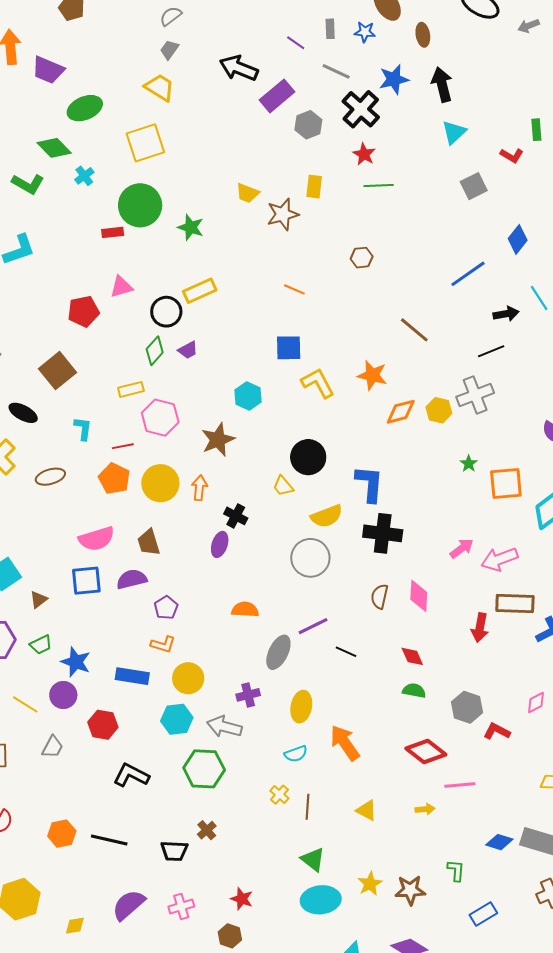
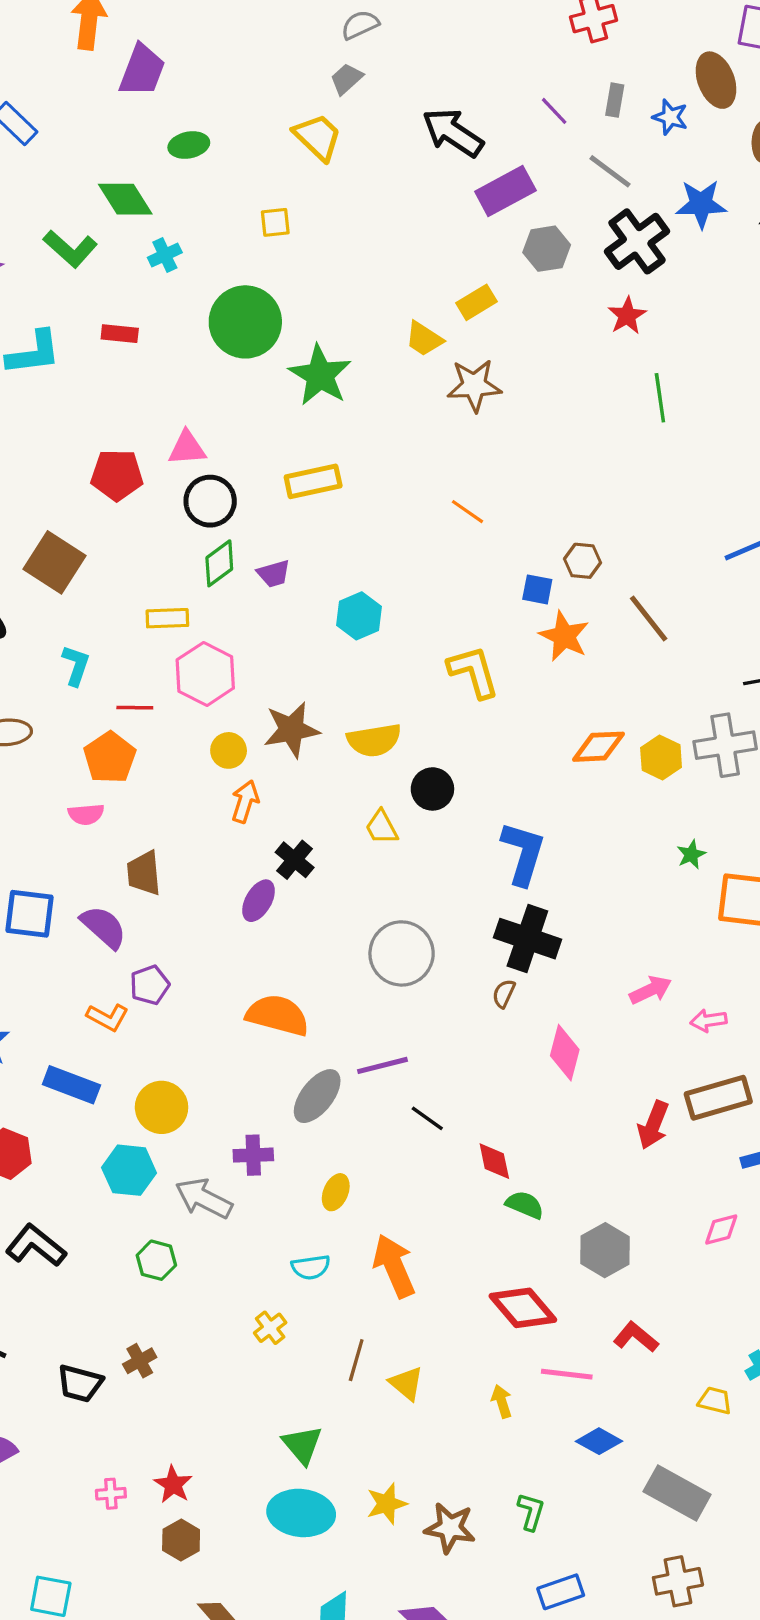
purple trapezoid: (48, 70) -> (142, 70), turned -104
green ellipse: (85, 108) -> (189, 145), size x0.7
yellow square: (145, 143) -> (275, 222), size x0.5
green line: (379, 185) -> (660, 398), moved, turned 72
yellow rectangle: (314, 187) -> (476, 302), moved, turned 40
green star: (191, 227) -> (320, 375), size x1.4
red rectangle: (113, 232) -> (120, 334), moved
brown hexagon: (362, 258) -> (582, 561), moved
black circle: (166, 312) -> (210, 501), moved
blue square: (289, 348) -> (537, 589), moved, size x0.7
brown square: (58, 371) -> (55, 562), turned -30
orange star: (372, 375) -> (564, 636), moved
cyan hexagon: (248, 396) -> (359, 616), moved
black circle: (308, 457) -> (432, 789), size x0.7
yellow circle: (160, 483) -> (229, 750), moved, size x0.6
yellow semicircle: (327, 516) -> (374, 740), moved
pink semicircle: (97, 539) -> (86, 814), moved, size x0.6
pink arrow: (499, 559) -> (708, 1020), size x0.6
purple semicircle: (132, 579) -> (104, 927), turned 44
brown semicircle: (380, 596) -> (504, 994), moved, size x0.7
brown rectangle: (515, 603) -> (718, 1098), turned -30
orange semicircle: (245, 610) -> (278, 1015), size x1.4
orange L-shape: (163, 644) -> (108, 1017), moved
red diamond: (412, 656) -> (494, 1161), moved
pink diamond: (536, 702) -> (721, 1229), moved
yellow ellipse: (301, 707) -> (336, 1192), size x0.7
red L-shape: (497, 731) -> (636, 1337), moved
green hexagon: (204, 769) -> (156, 1260), size x0.6
brown line: (307, 807) -> (356, 1360), moved
yellow arrow: (425, 809) -> (502, 1401), turned -114
blue diamond: (499, 842) -> (599, 1441), moved
pink cross: (181, 906) -> (111, 1494), moved, size x0.7
brown hexagon: (230, 936) -> (181, 1540), moved

